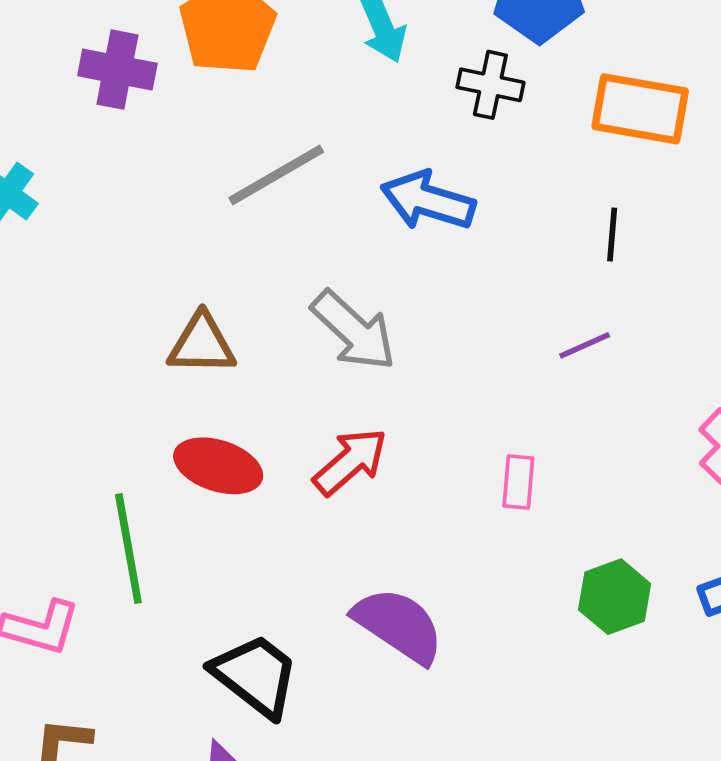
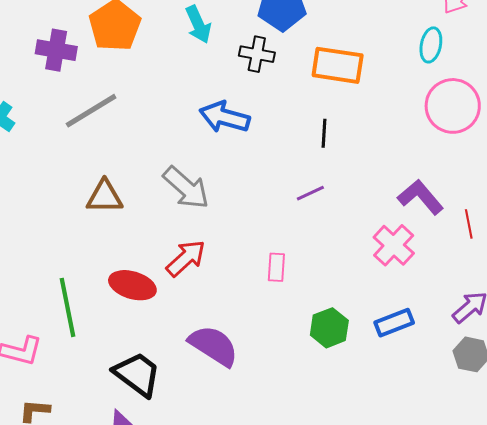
gray line: (276, 175) -> (91, 111), moved
red ellipse: (218, 466) -> (132, 285), moved

